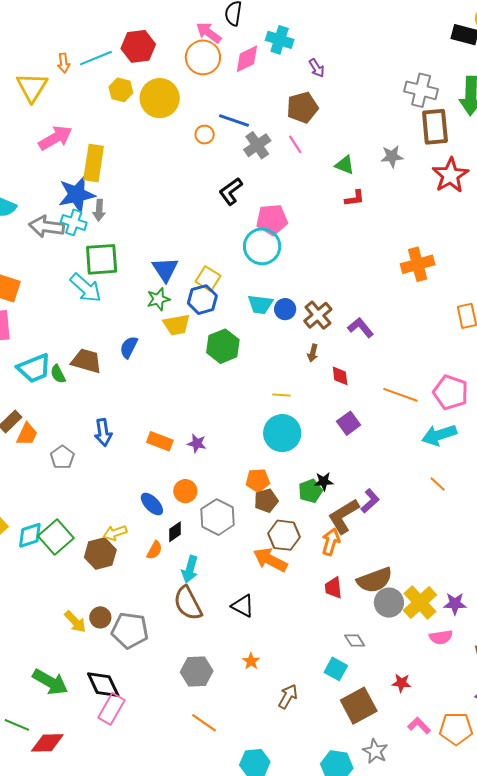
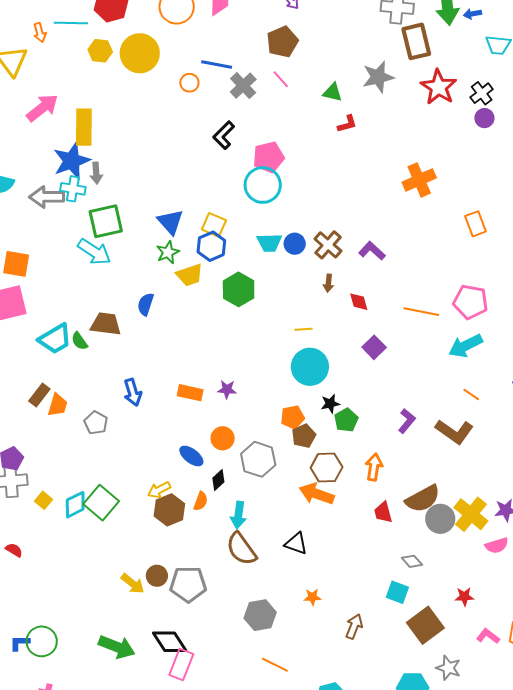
cyan line: (96, 58) -> (71, 23), turned 32
gray star: (392, 156) -> (378, 77), size x1.4
black star: (324, 481) -> (330, 404), moved
brown L-shape: (344, 516) -> (454, 432), moved, turned -105
brown hexagon: (100, 553) -> (169, 510), moved
orange star: (251, 661) -> (312, 597), turned -30

